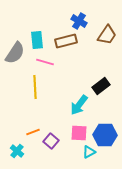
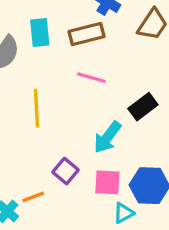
pink line: (45, 62) -> (91, 78), moved
orange line: (33, 132) -> (33, 197), moved
purple square: (51, 141) -> (66, 171), moved

